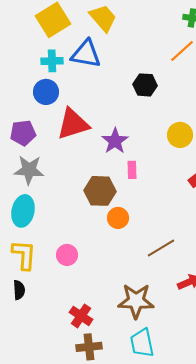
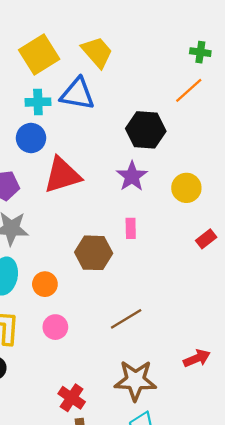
black hexagon: (145, 85) -> (146, 130), size x1.4
purple star: (115, 141) -> (132, 176), moved
orange circle: (118, 218) -> (45, 284), moved
brown line: (161, 248) -> (126, 319), moved

